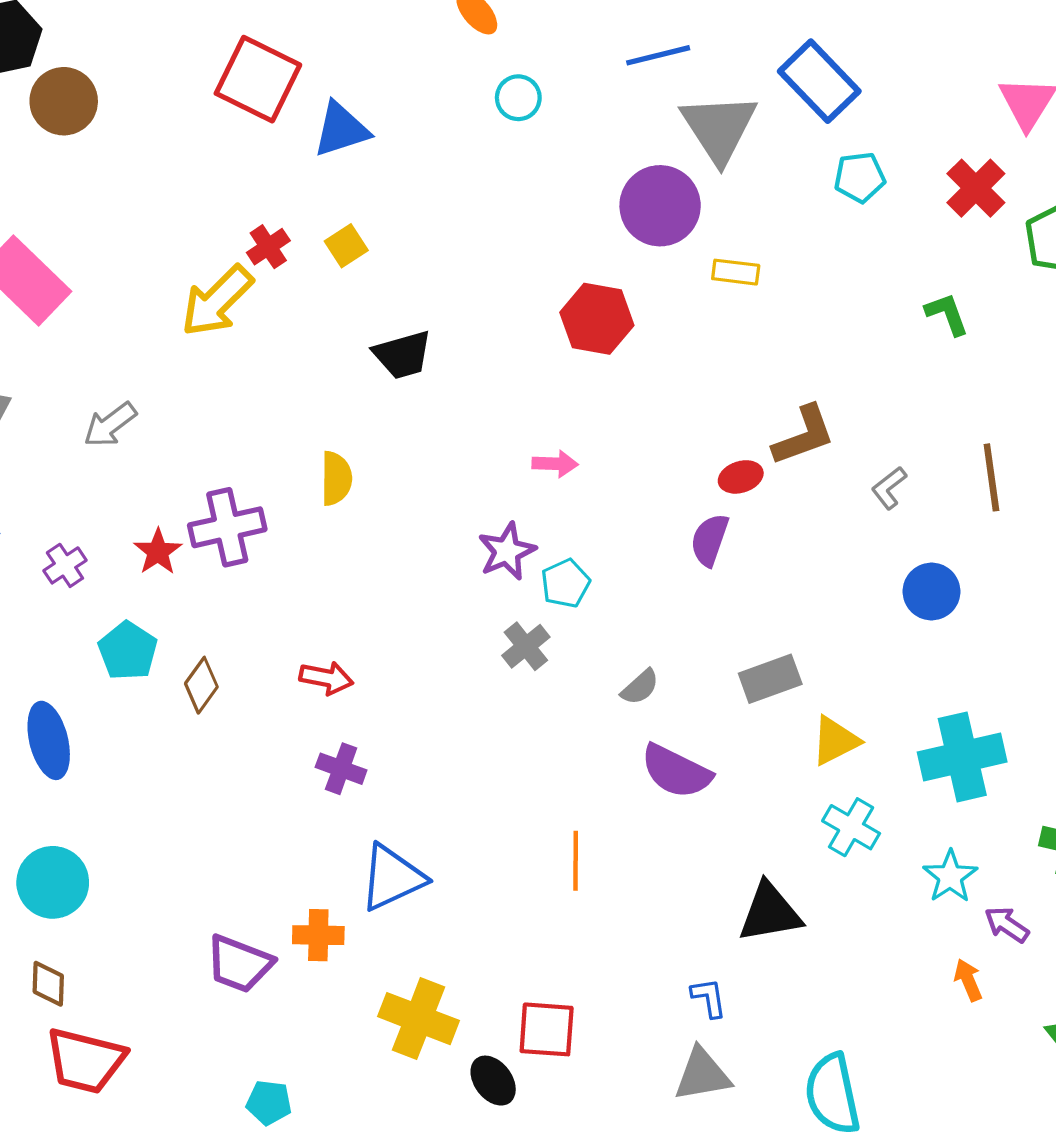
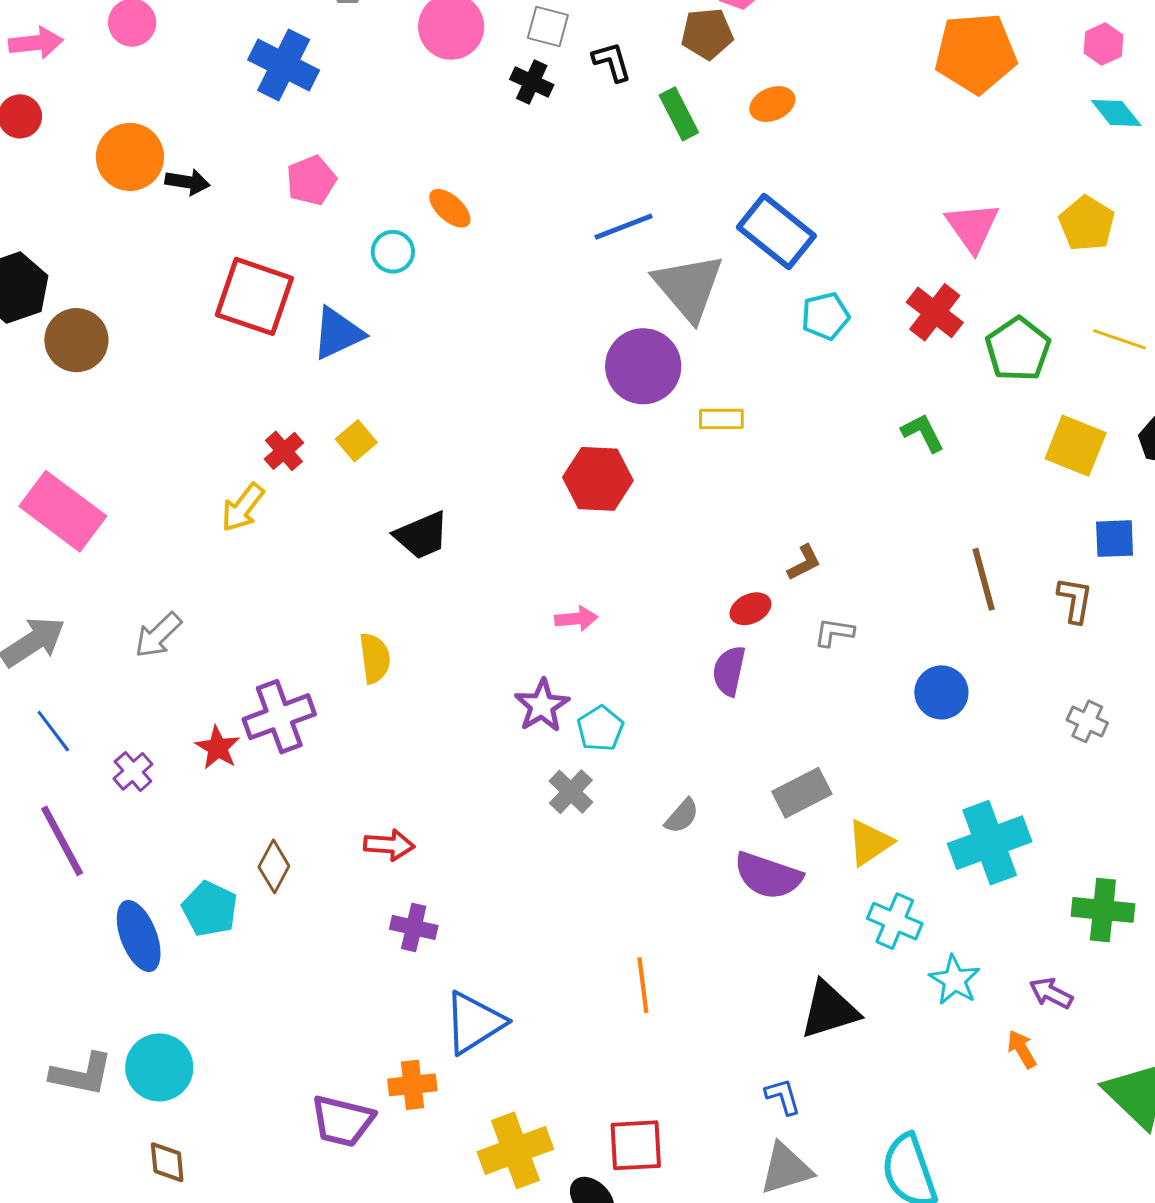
cyan circle: (518, 98) -> (393, 252), moved
yellow arrow: (217, 301) -> (243, 508), size x0.7
brown L-shape: (804, 435) -> (804, 563), size x0.6
gray L-shape: (889, 488) -> (834, 632), moved, turned 54
cyan pentagon: (128, 651) -> (210, 909), moved
purple semicircle: (676, 771) -> (768, 876), moved
cyan star: (950, 876) -> (955, 980), moved
yellow cross: (419, 1019) -> (515, 1150), turned -34

